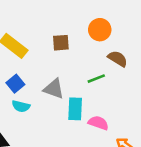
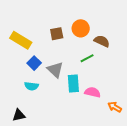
orange circle: (100, 30) -> (81, 28), moved
blue square: (15, 84) -> (34, 63), moved
gray triangle: (54, 89) -> (55, 70), turned 30

